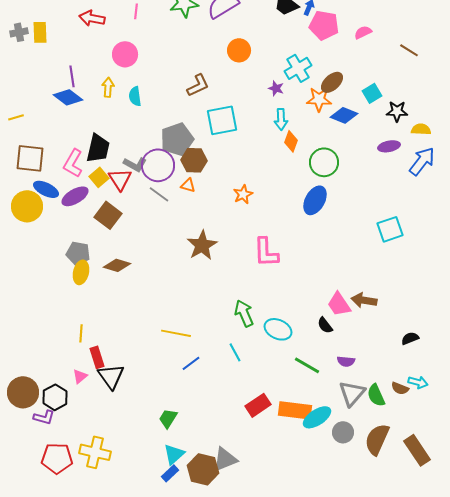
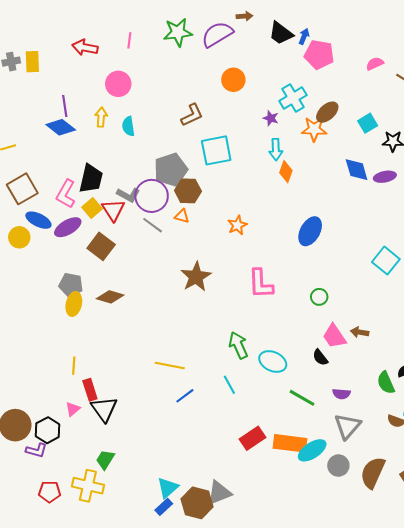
pink semicircle: (363, 32) -> (375, 64), moved
blue diamond: (344, 115) -> (357, 170), moved, turned 52
brown square: (30, 158) -> (22, 189), turned -36
green circle: (324, 162) -> (319, 297), moved, size x0.6
yellow circle: (27, 206) -> (19, 237), size x0.7
cyan square: (390, 229) -> (386, 261), turned -32
brown arrow: (364, 300) -> (360, 332), size x0.7
green semicircle: (376, 395) -> (386, 383), moved
green trapezoid: (168, 418) -> (105, 459), moved
red pentagon: (57, 458) -> (50, 492), size x0.7

